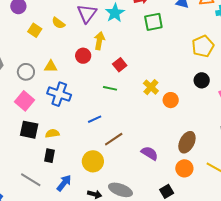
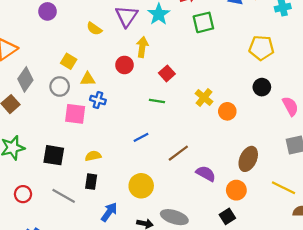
yellow square: (35, 30) -> (69, 61), moved
yellow pentagon: (203, 46) -> (261, 48), turned 30
blue cross: (59, 94) -> (98, 100), moved, size x0.6
pink square: (25, 101) -> (75, 114), moved, turned -30
black square: (29, 130) -> (54, 155), moved
brown line: (114, 139) -> (178, 153), moved
orange circle: (184, 168) -> (236, 190), moved
gray line: (31, 180) -> (64, 196), moved

